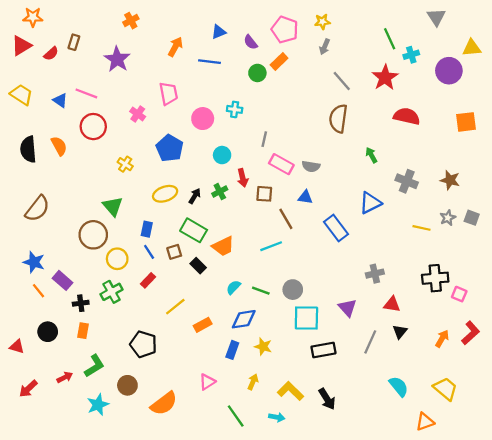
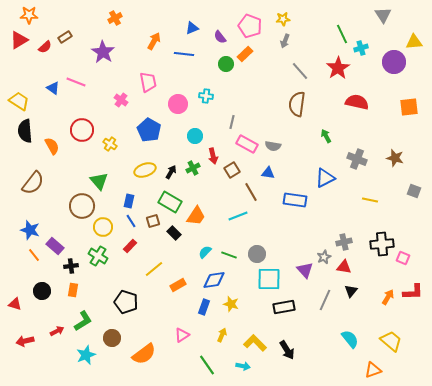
brown rectangle: (74, 42) -> (65, 37), turned 40
yellow trapezoid: (21, 95) -> (19, 101), moved
red circle: (93, 127) -> (82, 130), moved
orange semicircle: (59, 146) -> (52, 146), moved
brown square: (264, 194) -> (232, 170), turned -35
gray star: (448, 218) -> (324, 257), moved
blue rectangle: (336, 228) -> (295, 200), turned -45
orange trapezoid: (223, 246) -> (196, 216), turned -30
gray cross: (375, 274) -> (344, 242), moved
green cross: (111, 292) -> (98, 256), turned -30
red L-shape: (471, 333) -> (413, 292), turned 40
red arrow: (28, 389) -> (25, 341), turned 30

